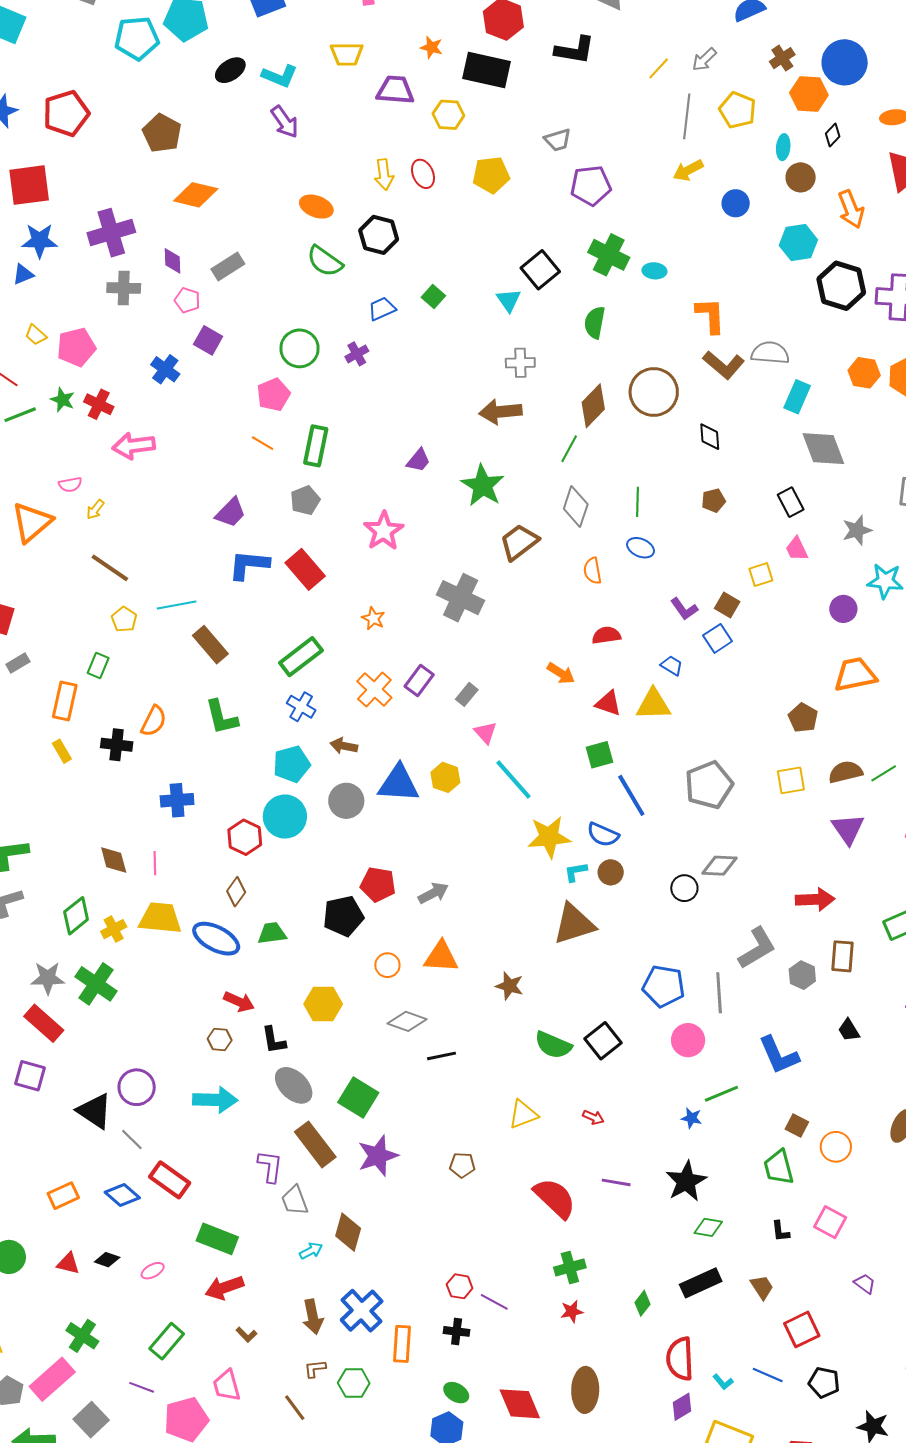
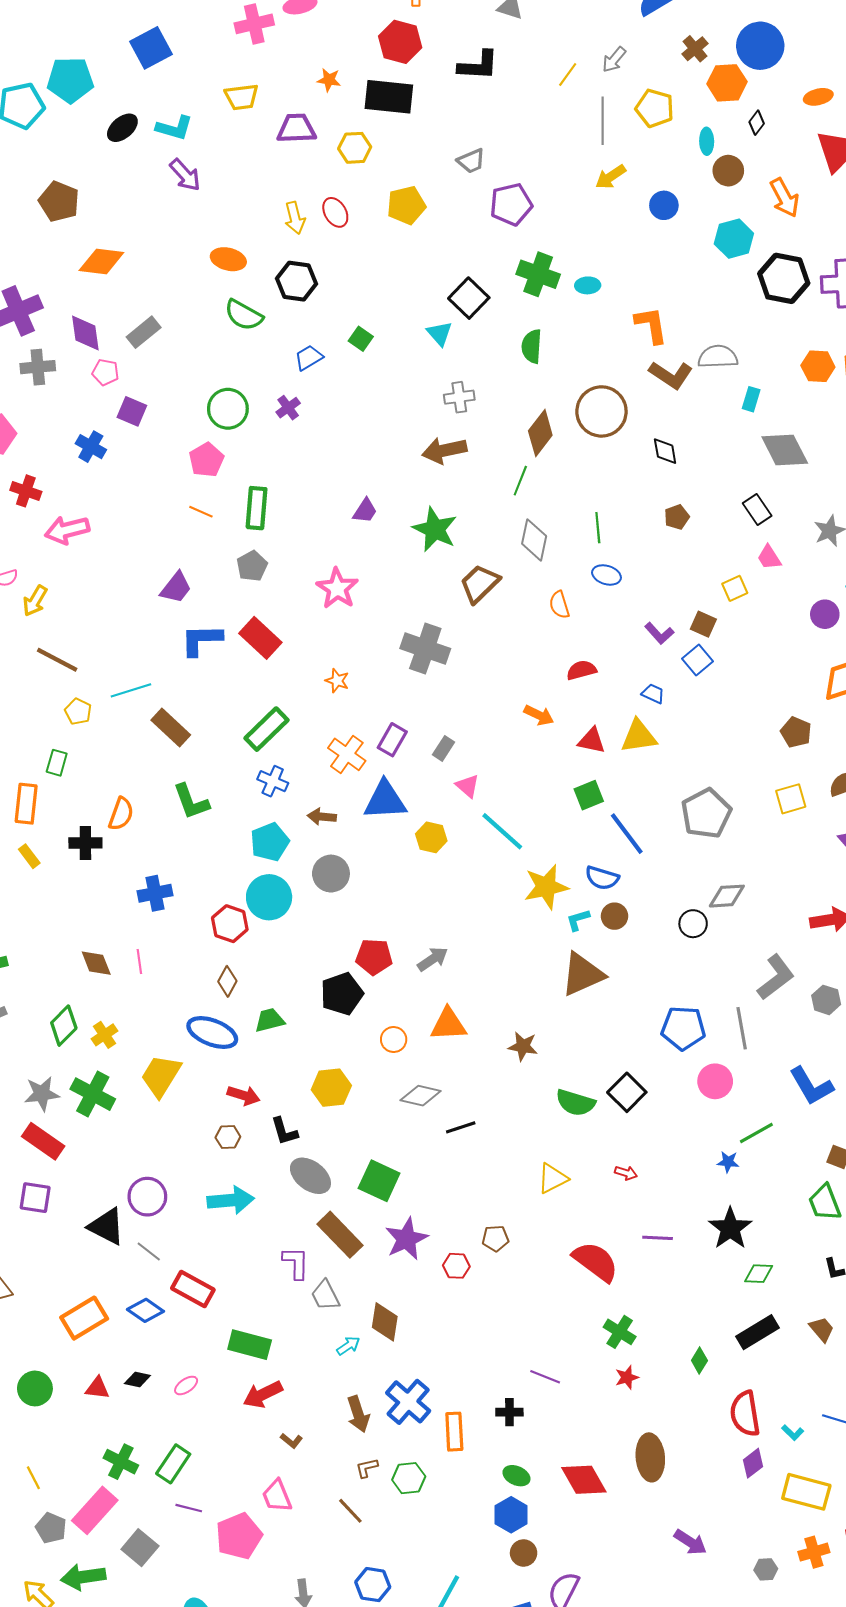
purple diamond: (173, 261) -> (85, 333), size x1.4
cyan rectangle: (797, 397) -> (751, 399), size x0.7
yellow arrow: (95, 509) -> (35, 601), size x1.4
blue triangle: (399, 784) -> (385, 800), moved
yellow trapezoid: (160, 918) -> (161, 1076), moved, turned -57
orange rectangle: (63, 1196) -> (84, 1318), size x1.4
green cross: (570, 1267) -> (620, 1332), turned -36
red hexagon: (460, 1286) -> (456, 1266), moved
green rectangle: (167, 1341) -> (173, 1464), moved

